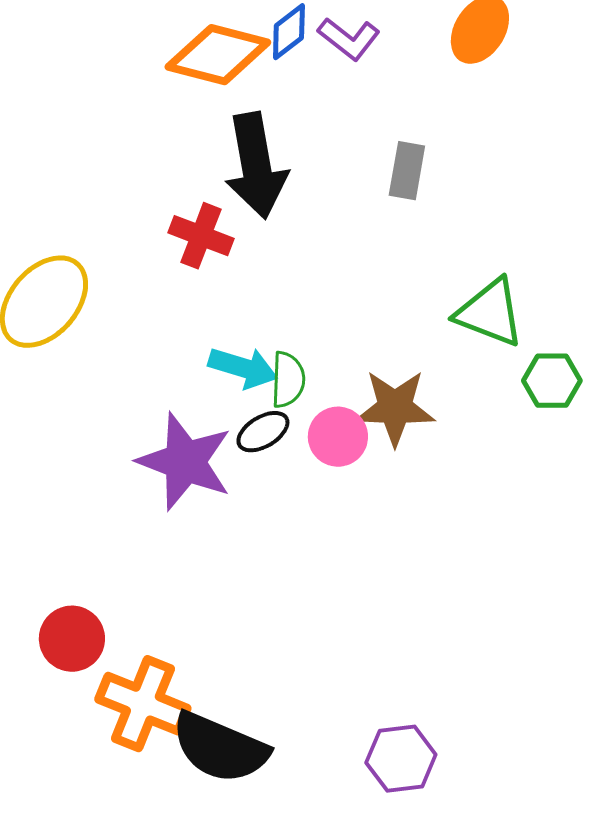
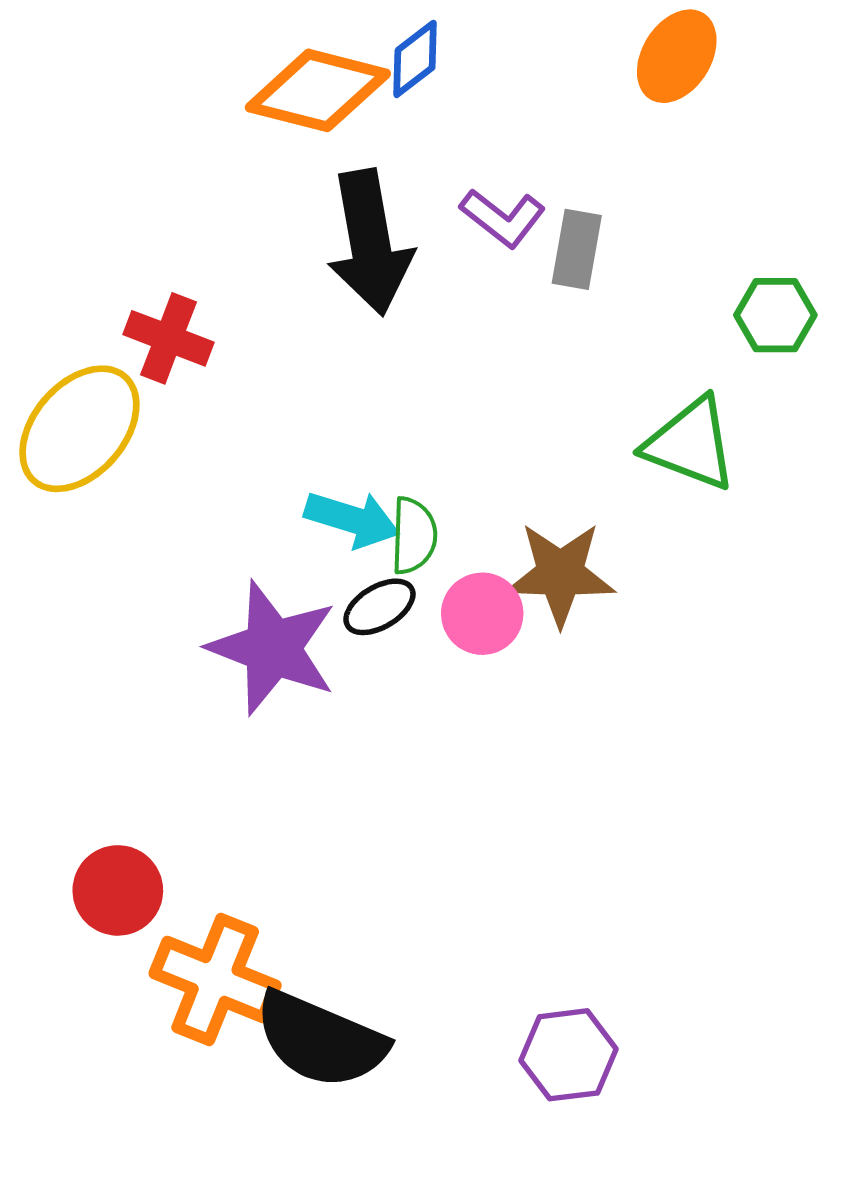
purple L-shape: (349, 39) -> (503, 218), moved
red cross: (201, 236) -> (168, 338), moved
green hexagon: (552, 381) -> (775, 315), moved

